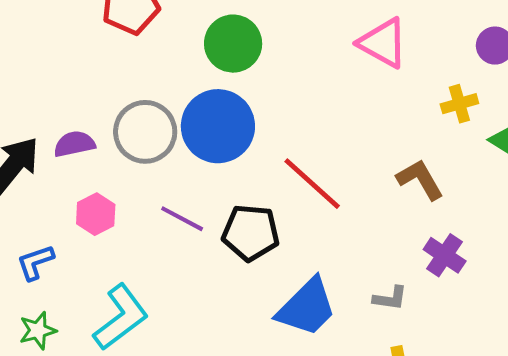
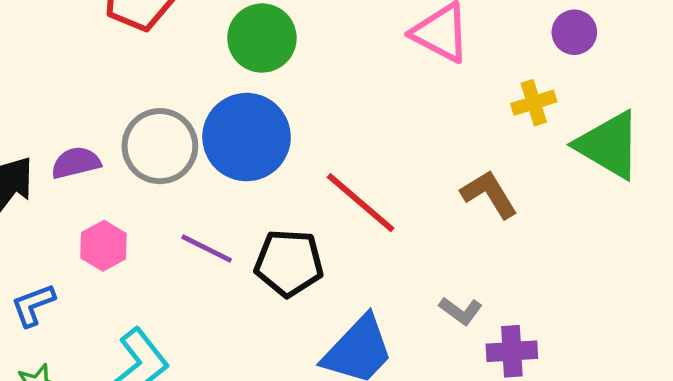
purple cross: (445, 255) -> (512, 351), moved, turned -36
gray L-shape: (390, 298) -> (461, 311), moved, turned 30

